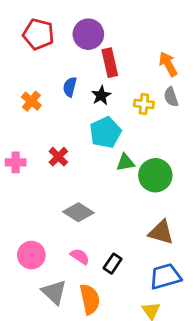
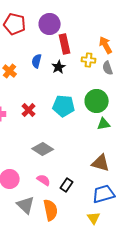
yellow cross: (144, 104) -> (89, 60), moved
cyan pentagon: (105, 132) -> (64, 106), moved, turned 30
green triangle: (125, 162) -> (104, 124), moved
green circle: (155, 175) -> (97, 101), moved

